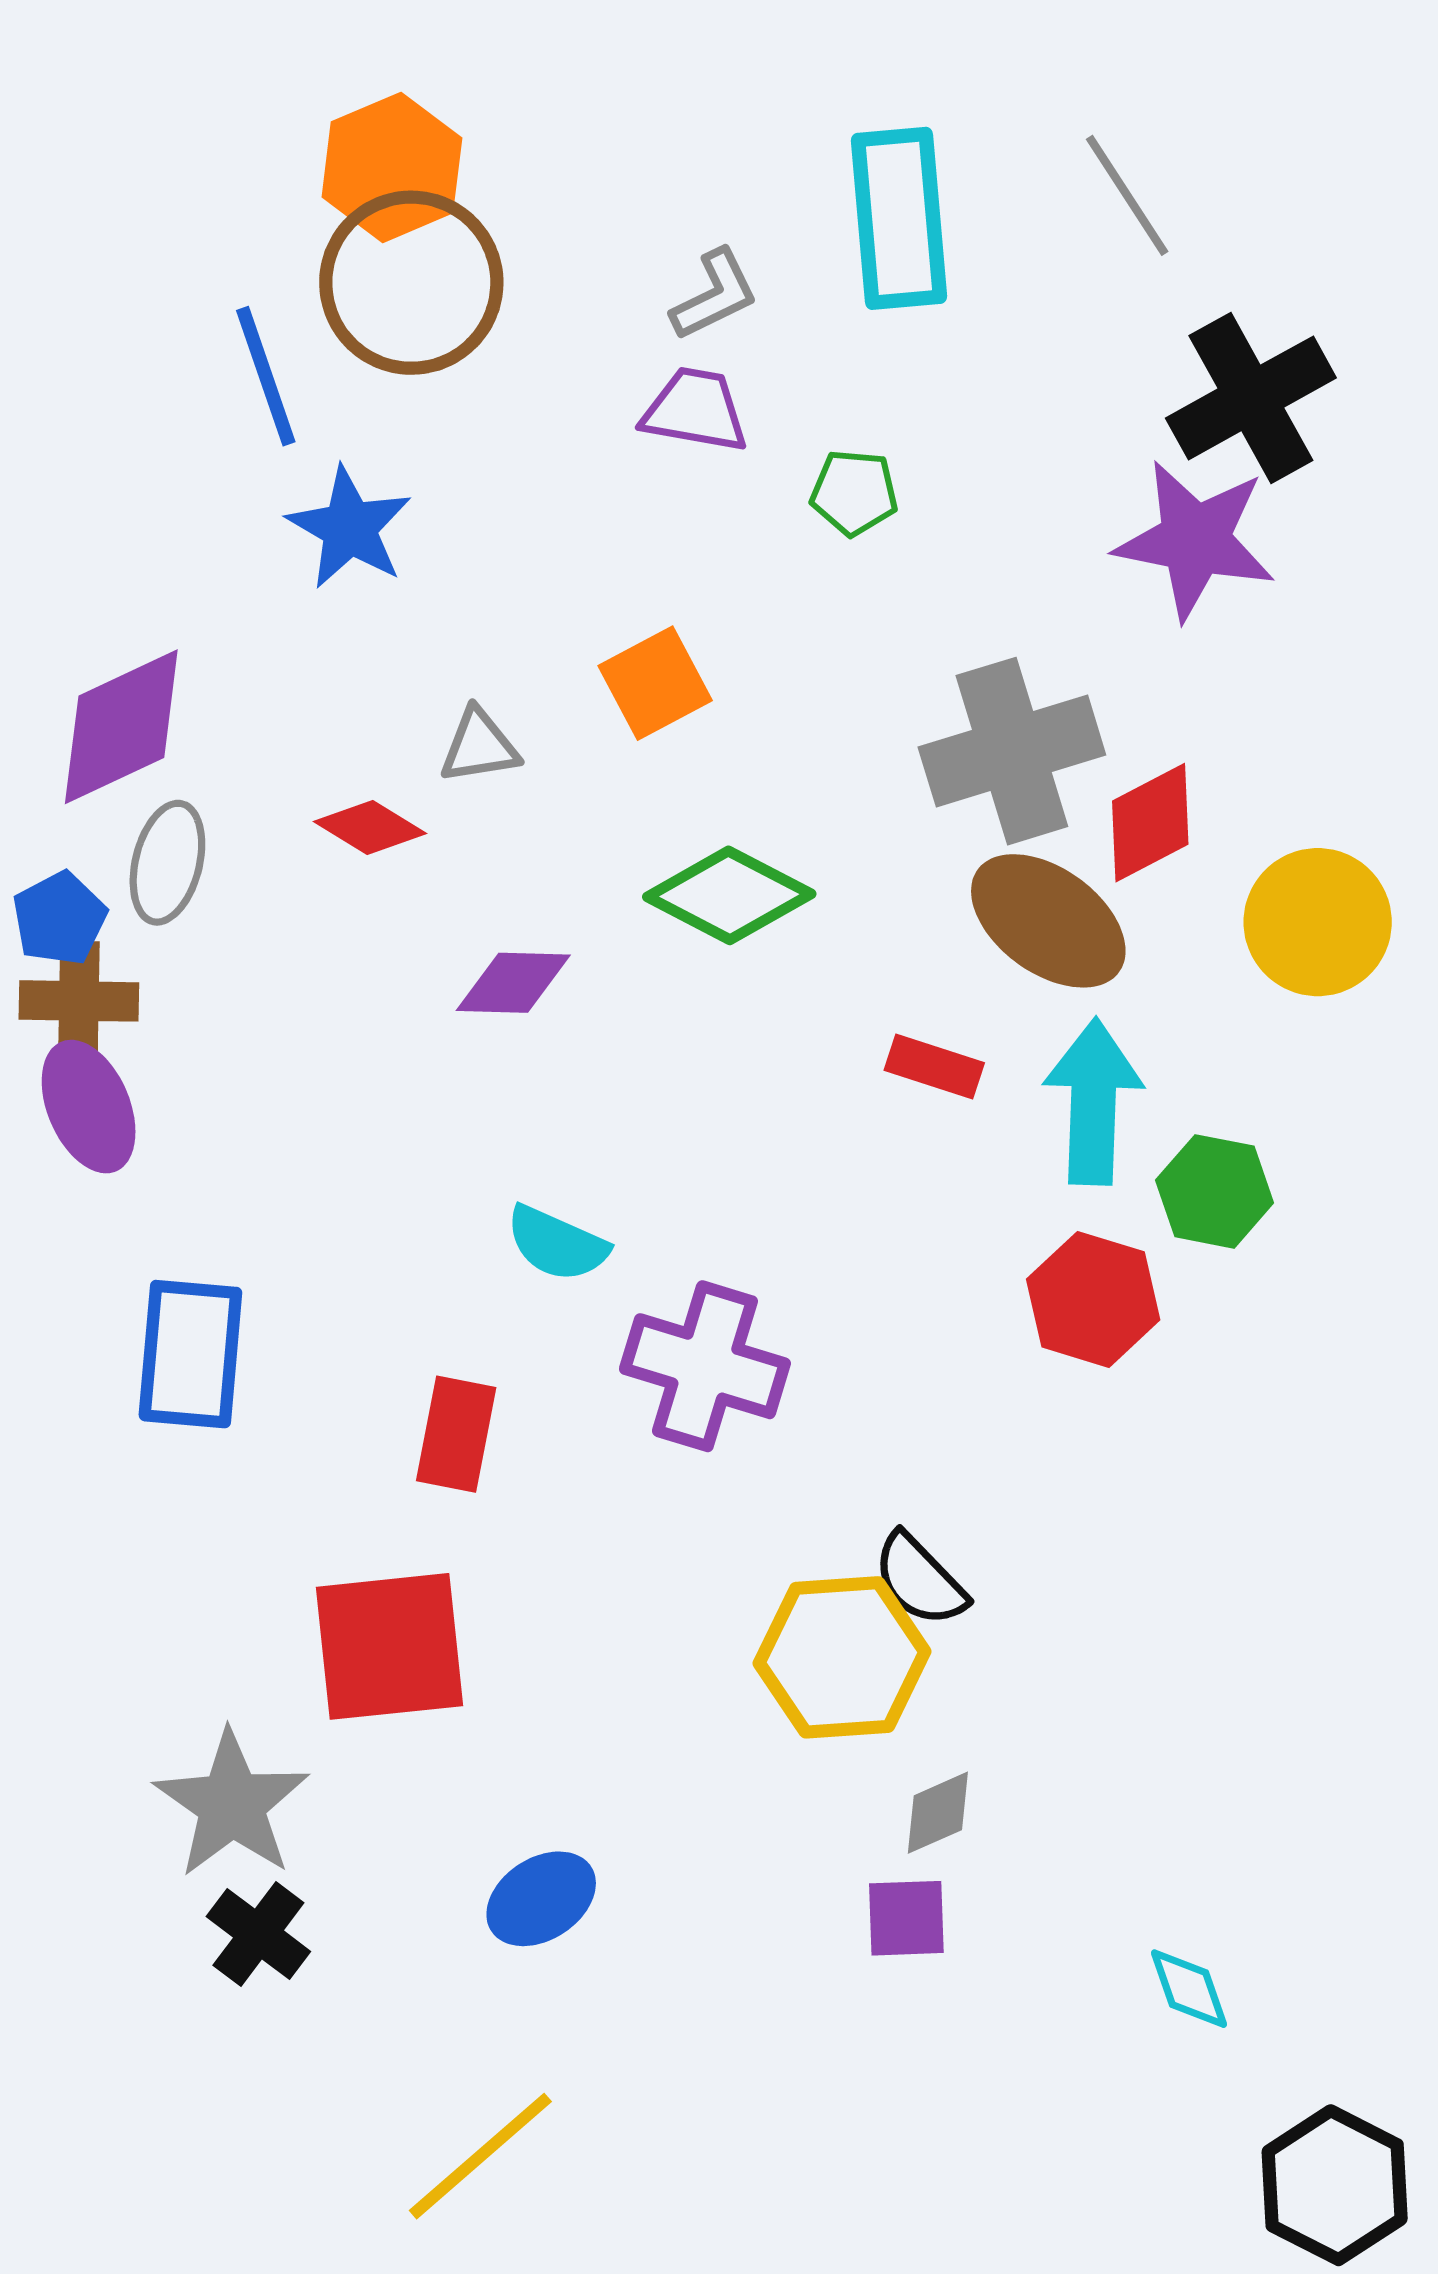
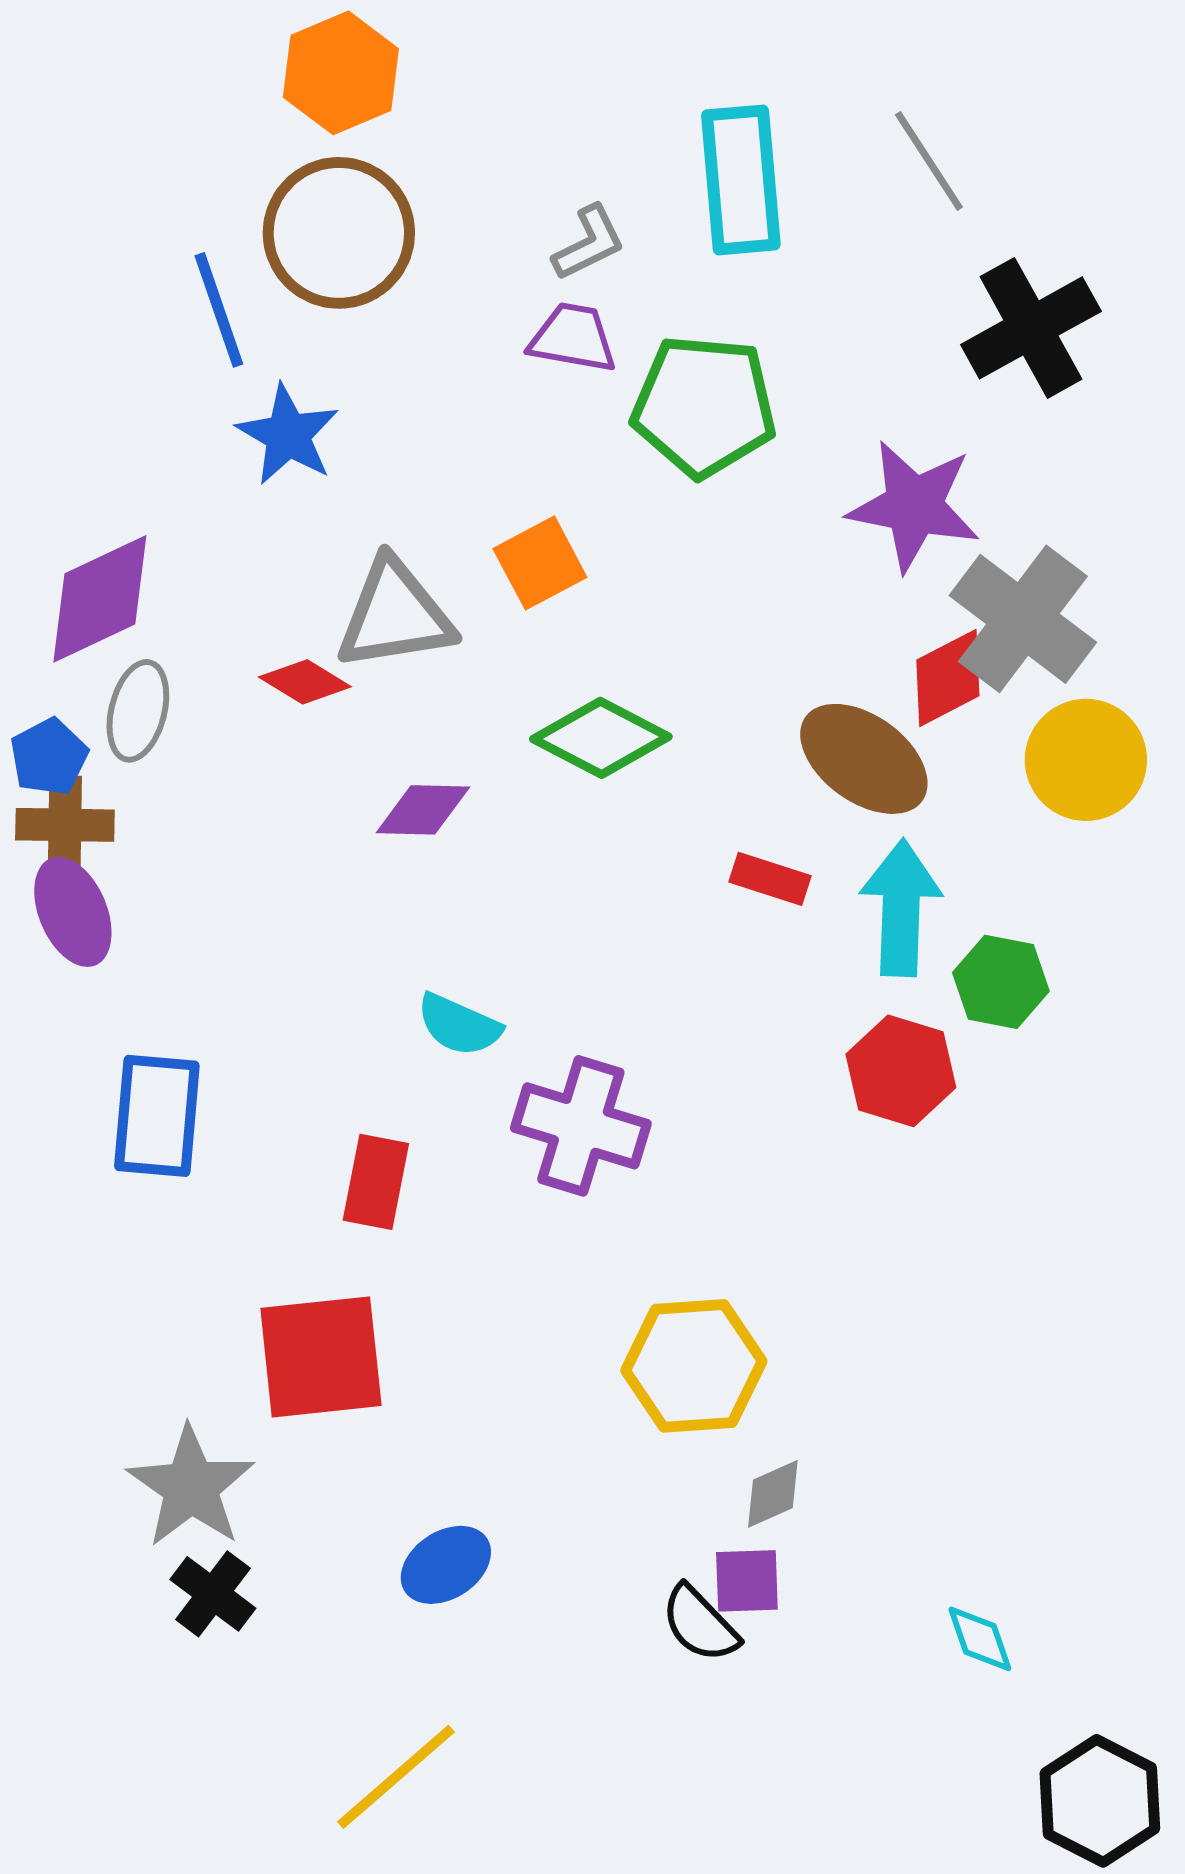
orange hexagon: (392, 167) -> (341, 73), moved
green pentagon: (854, 493) -> (704, 406), size x2.0
purple star: (1195, 540) -> (914, 506), moved
gray triangle: (479, 746) -> (395, 615), size x1.8
gray cross: (1012, 751) -> (1023, 619), moved, turned -36
black semicircle: (920, 1580) -> (700, 1624), moved

